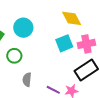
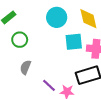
cyan circle: (23, 28) -> (57, 17), moved

